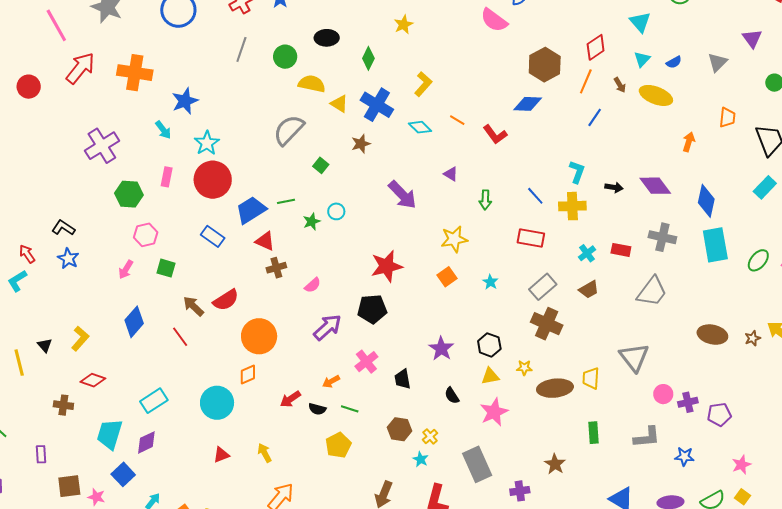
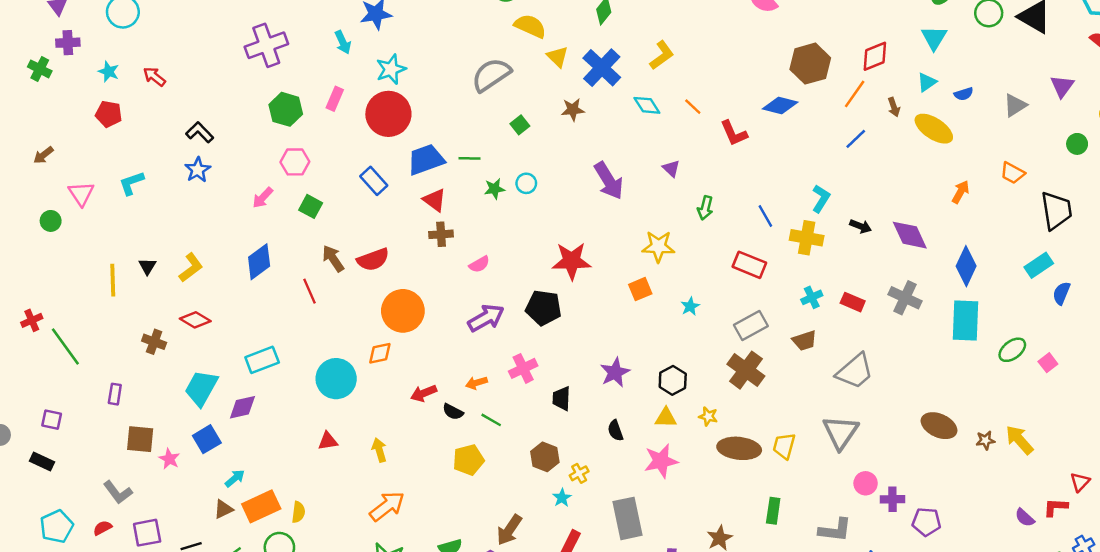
orange trapezoid: (727, 117) -> (1012, 173), turned 100
red arrow: (27, 254) -> (154, 77), moved, turned -30
gray trapezoid: (652, 292) -> (855, 371), moved

